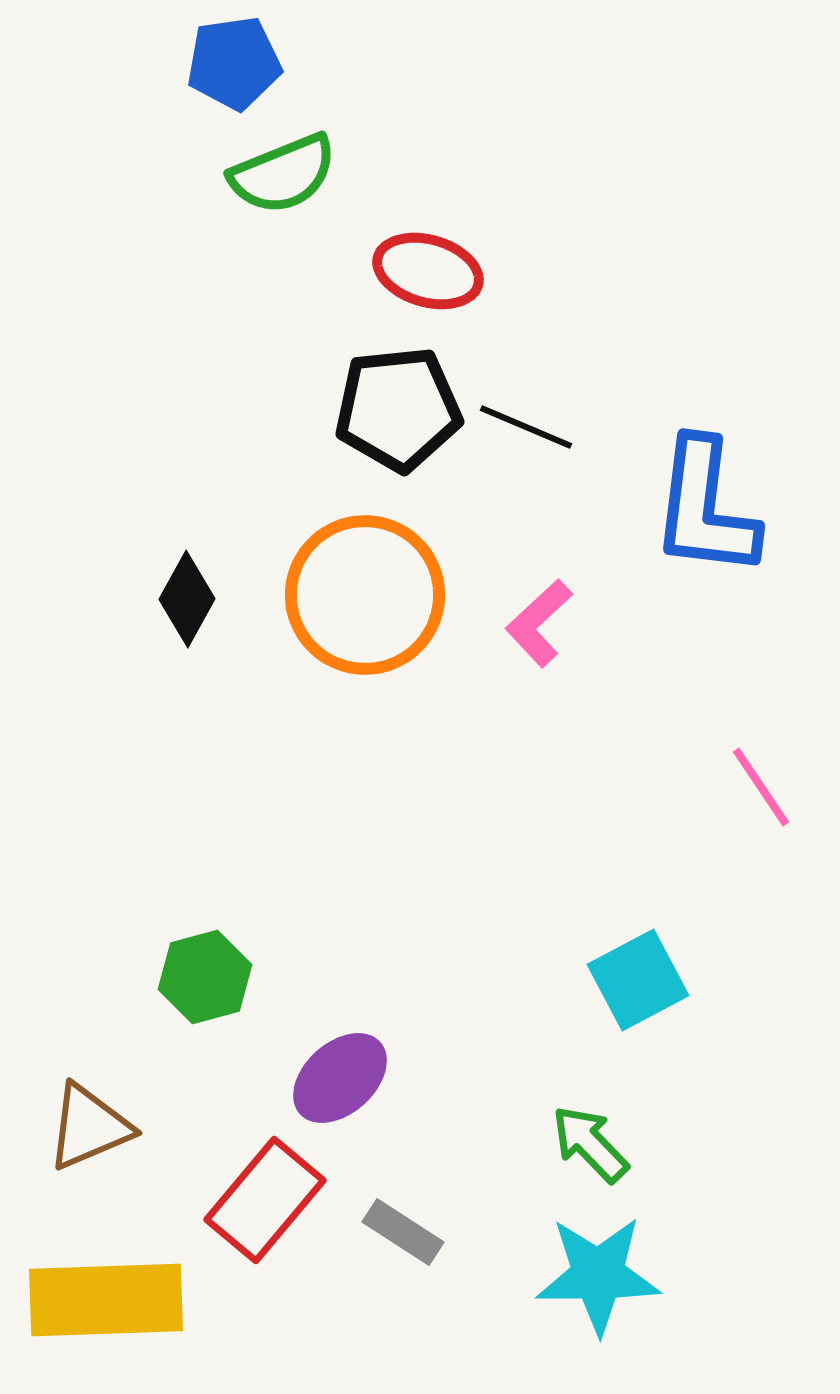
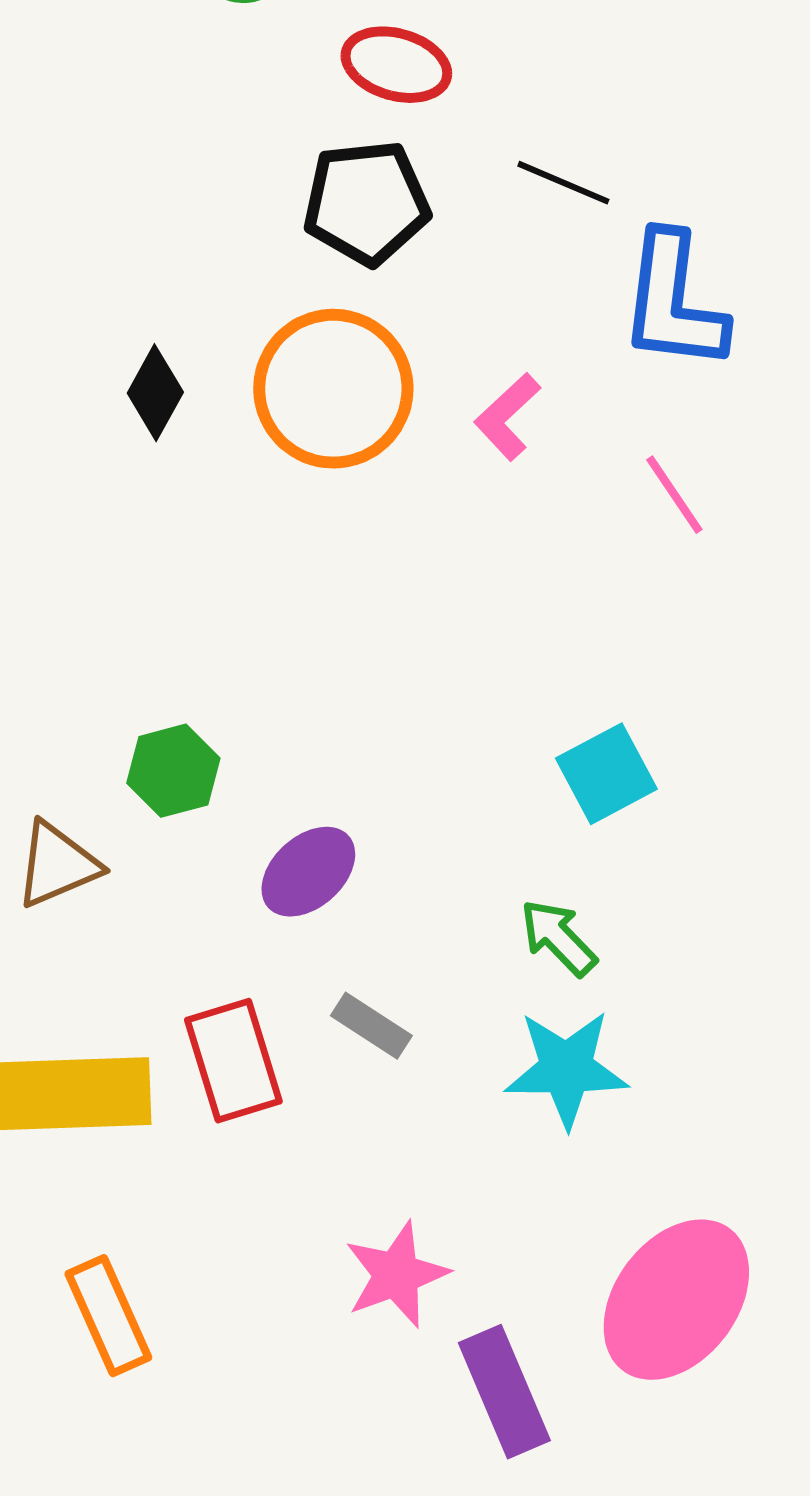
black line: (526, 427) -> (563, 183), moved
pink line: (761, 787) -> (674, 495), moved
brown triangle: (89, 1127) -> (57, 865), moved
red rectangle: (265, 1200) -> (233, 1061), moved, turned -57

